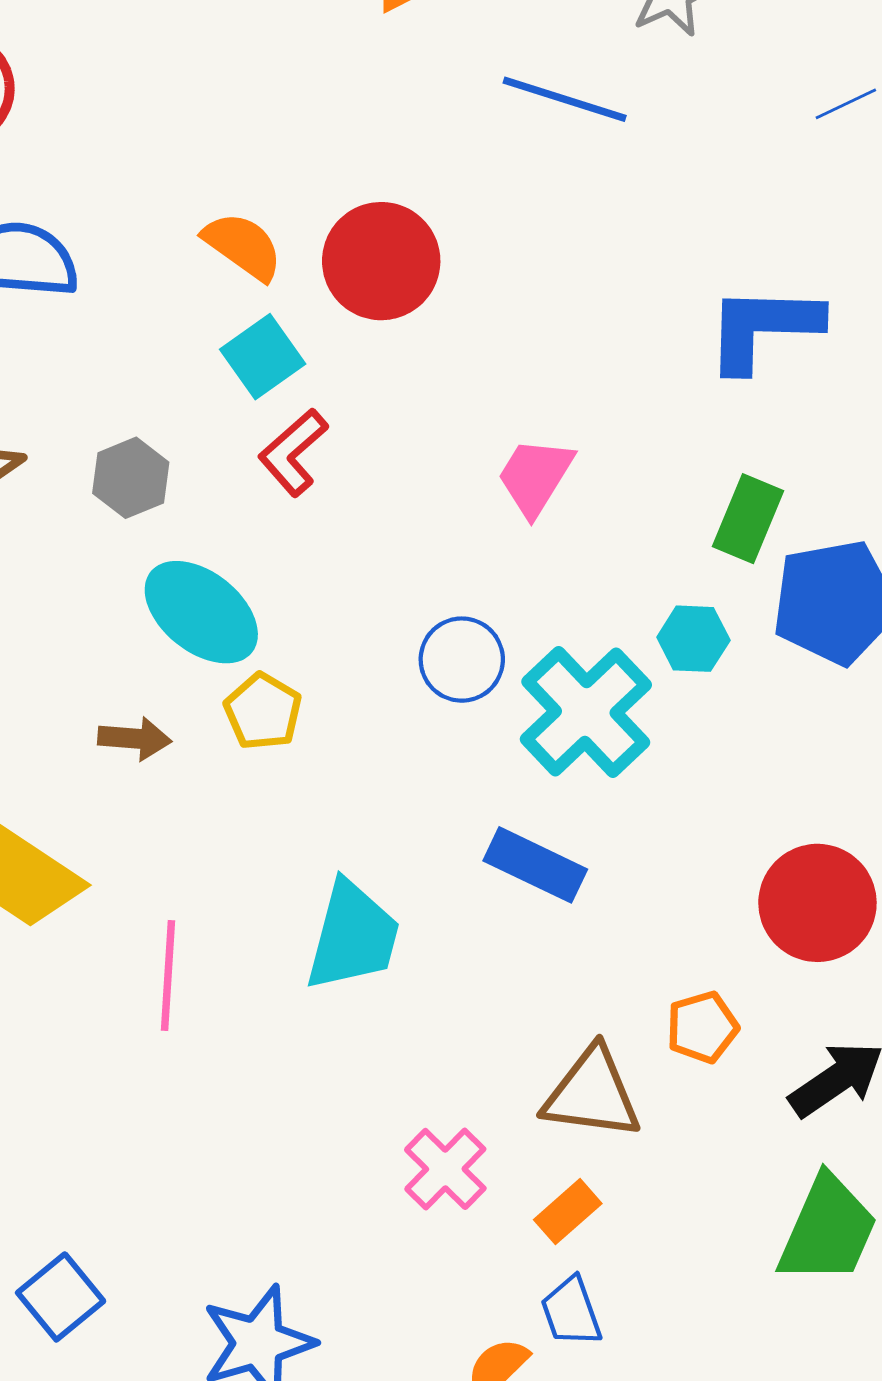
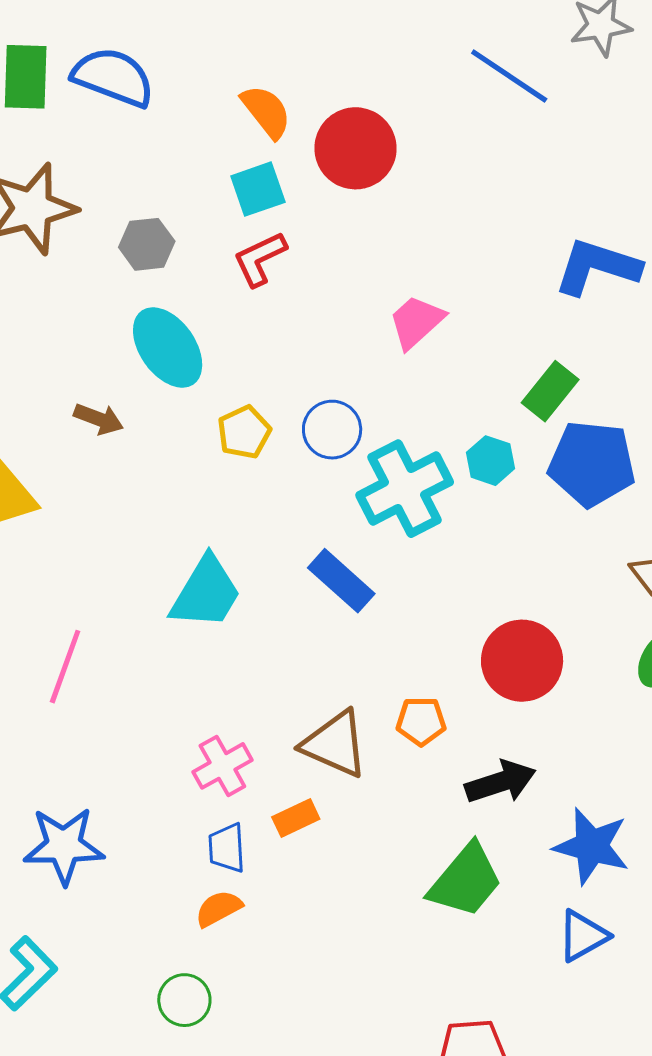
yellow pentagon: (263, 711) -> (244, 432), moved
pink line: (168, 975) -> (65, 667), moved
blue trapezoid: (571, 1312) -> (227, 848), moved

